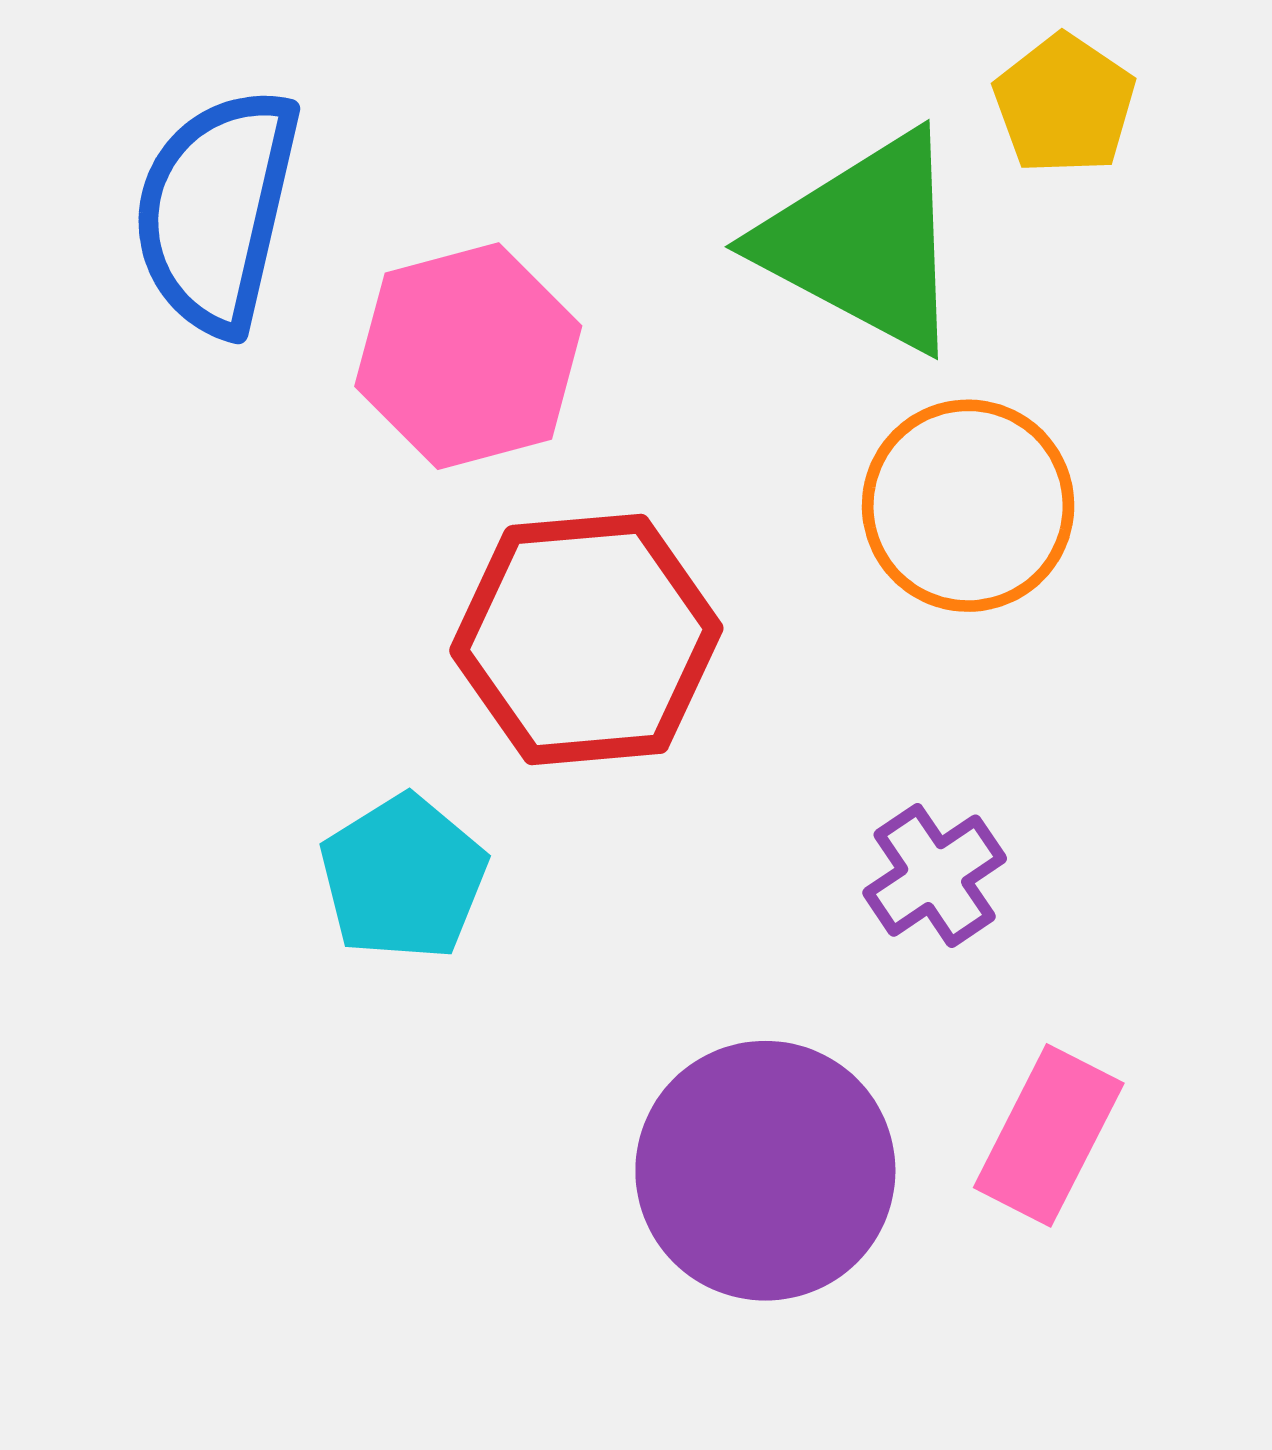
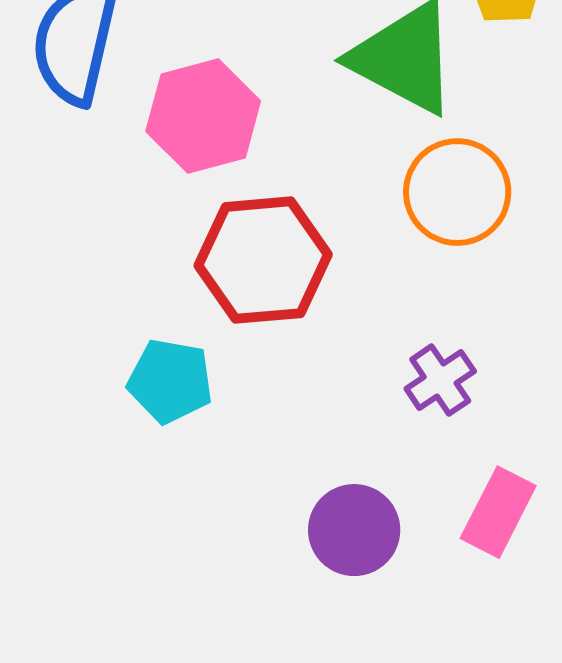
cyan pentagon: (403, 878) -> (170, 381), turned -30
purple circle: (765, 1171) -> (354, 530), size x0.7

